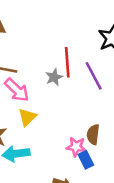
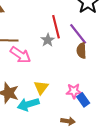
yellow triangle: (27, 117) -> (41, 87), moved
brown semicircle: (93, 134) -> (81, 51), moved

